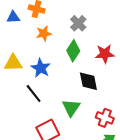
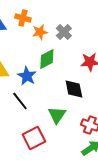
orange star: (44, 33) -> (40, 32), moved
green diamond: (73, 51) -> (47, 59), moved, turned 30

